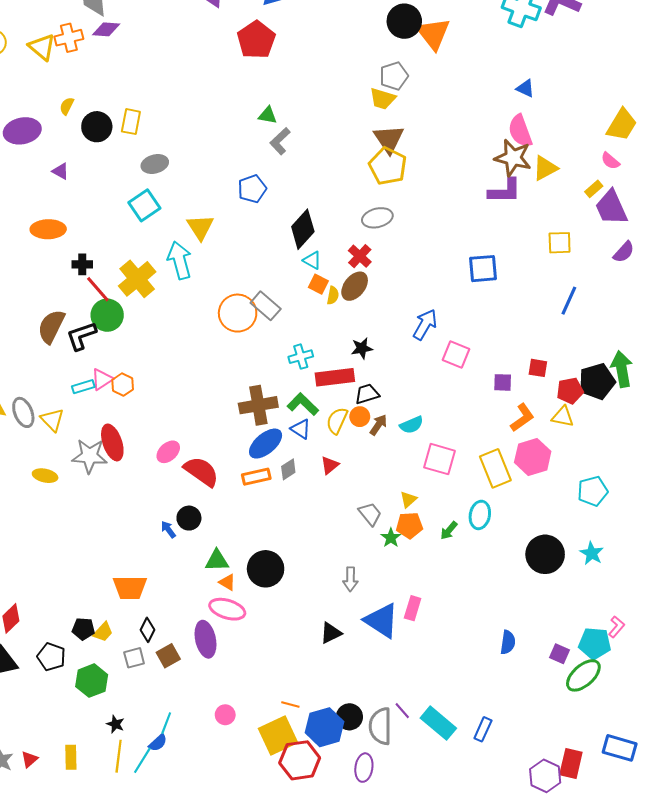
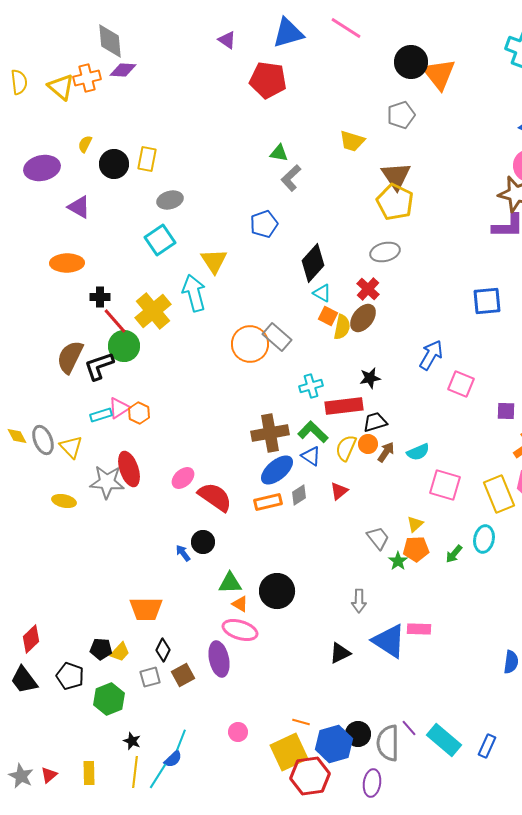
red pentagon: (256, 40) -> (268, 80), turned -30
yellow trapezoid: (383, 99) -> (352, 141), moved
purple triangle: (61, 171) -> (79, 207), size x1.4
yellow semicircle: (333, 295) -> (342, 327), size x1.4
pink rectangle: (413, 608) -> (419, 629), turned 75

